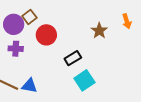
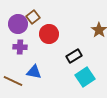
blue triangle: (29, 86) -> (34, 72), moved

